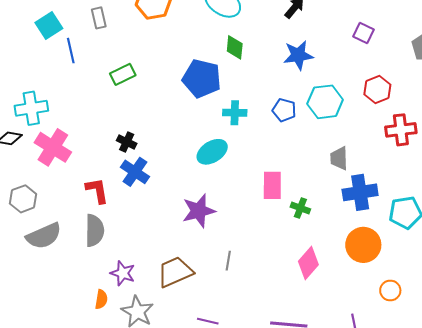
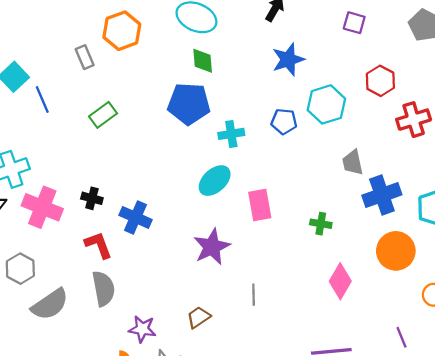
gray rectangle: (99, 18) -> (85, 57), moved
green diamond: (235, 47) -> (203, 61), moved
black cross: (127, 142) -> (92, 198), moved
pink rectangle: (272, 185) -> (260, 205), moved
brown trapezoid: (175, 272) -> (198, 317), size x0.6

